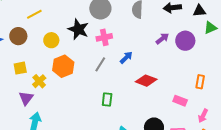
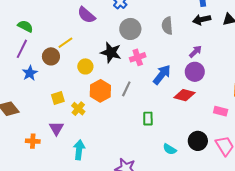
brown circle: (18, 36) -> (51, 56), moved
purple circle: (185, 41) -> (195, 72), moved
blue arrow: (126, 57) -> (162, 75), size x1.5
gray line: (100, 64) -> (126, 89), moved
purple triangle: (26, 98) -> (56, 128), moved

